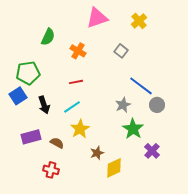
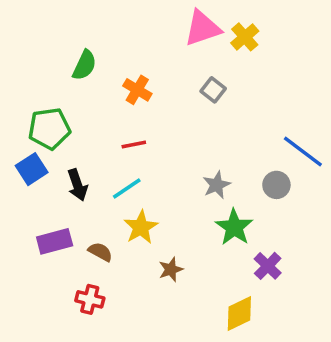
pink triangle: (97, 18) -> (202, 28), moved
blue line: (141, 86) -> (303, 151), moved
yellow diamond: (114, 168) -> (239, 313), moved

